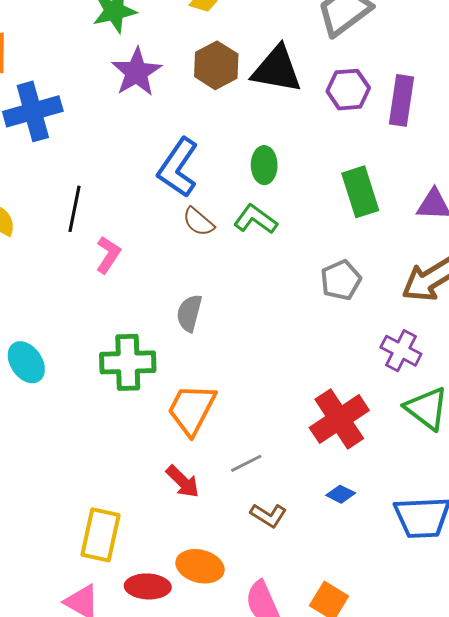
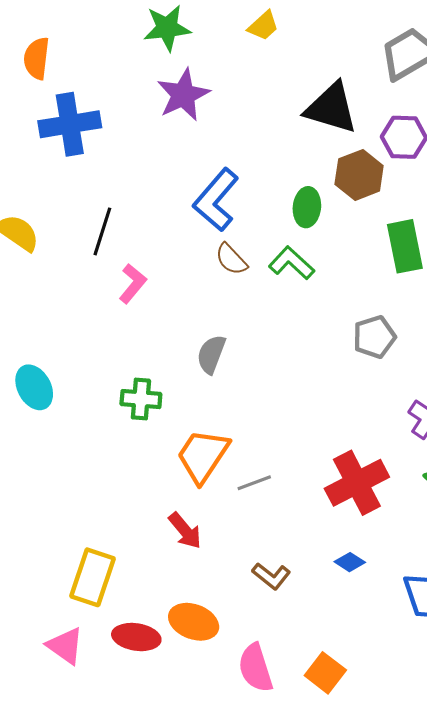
brown hexagon: (216, 65) -> (359, 175), moved
green cross: (128, 362) -> (141, 399), size x0.7
gray line: (246, 463) -> (254, 483), moved

